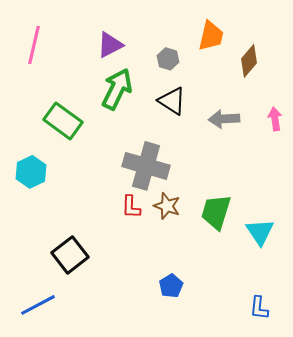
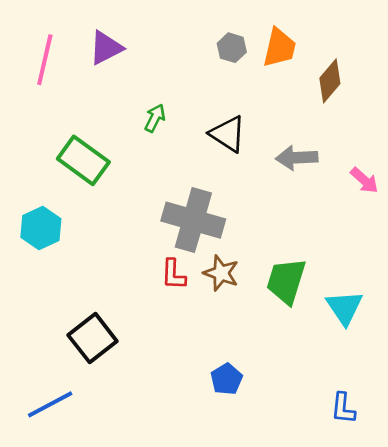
purple triangle: (110, 45) -> (106, 48), moved
gray hexagon: (168, 59) -> (232, 48), moved
green arrow: (117, 89) -> (155, 118), size x0.5
pink arrow: (275, 119) -> (364, 180), moved, turned 140

